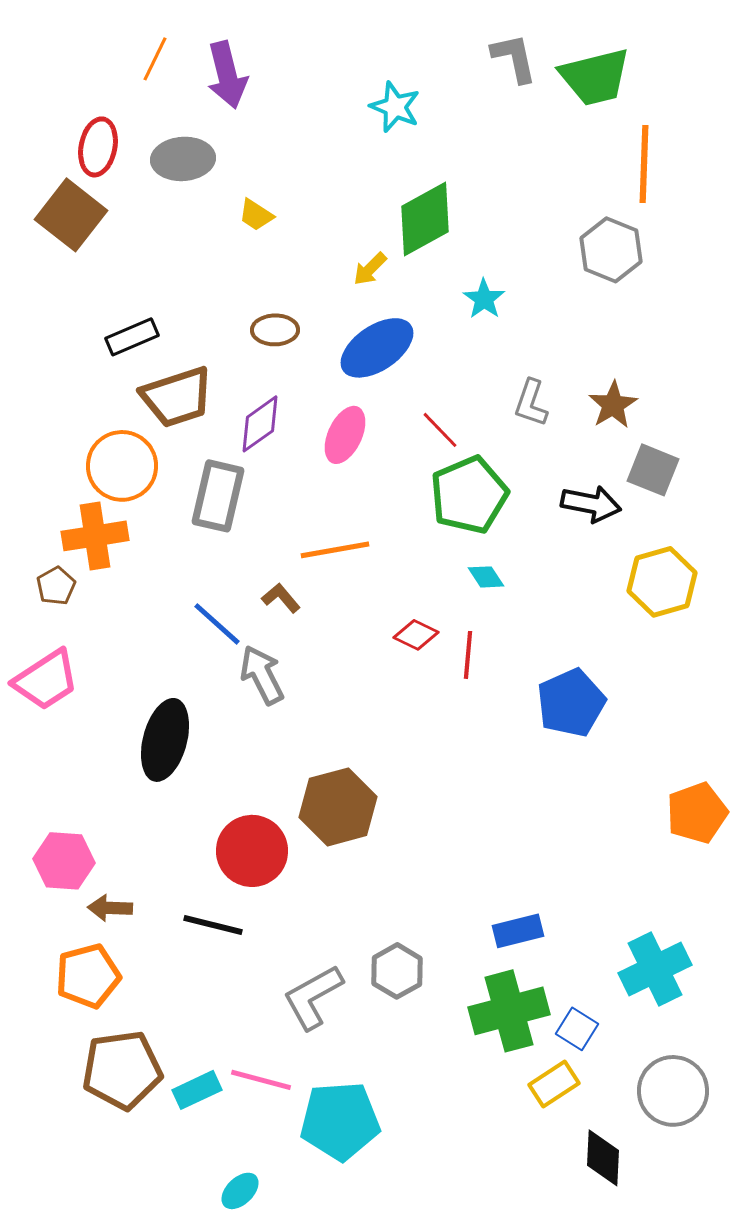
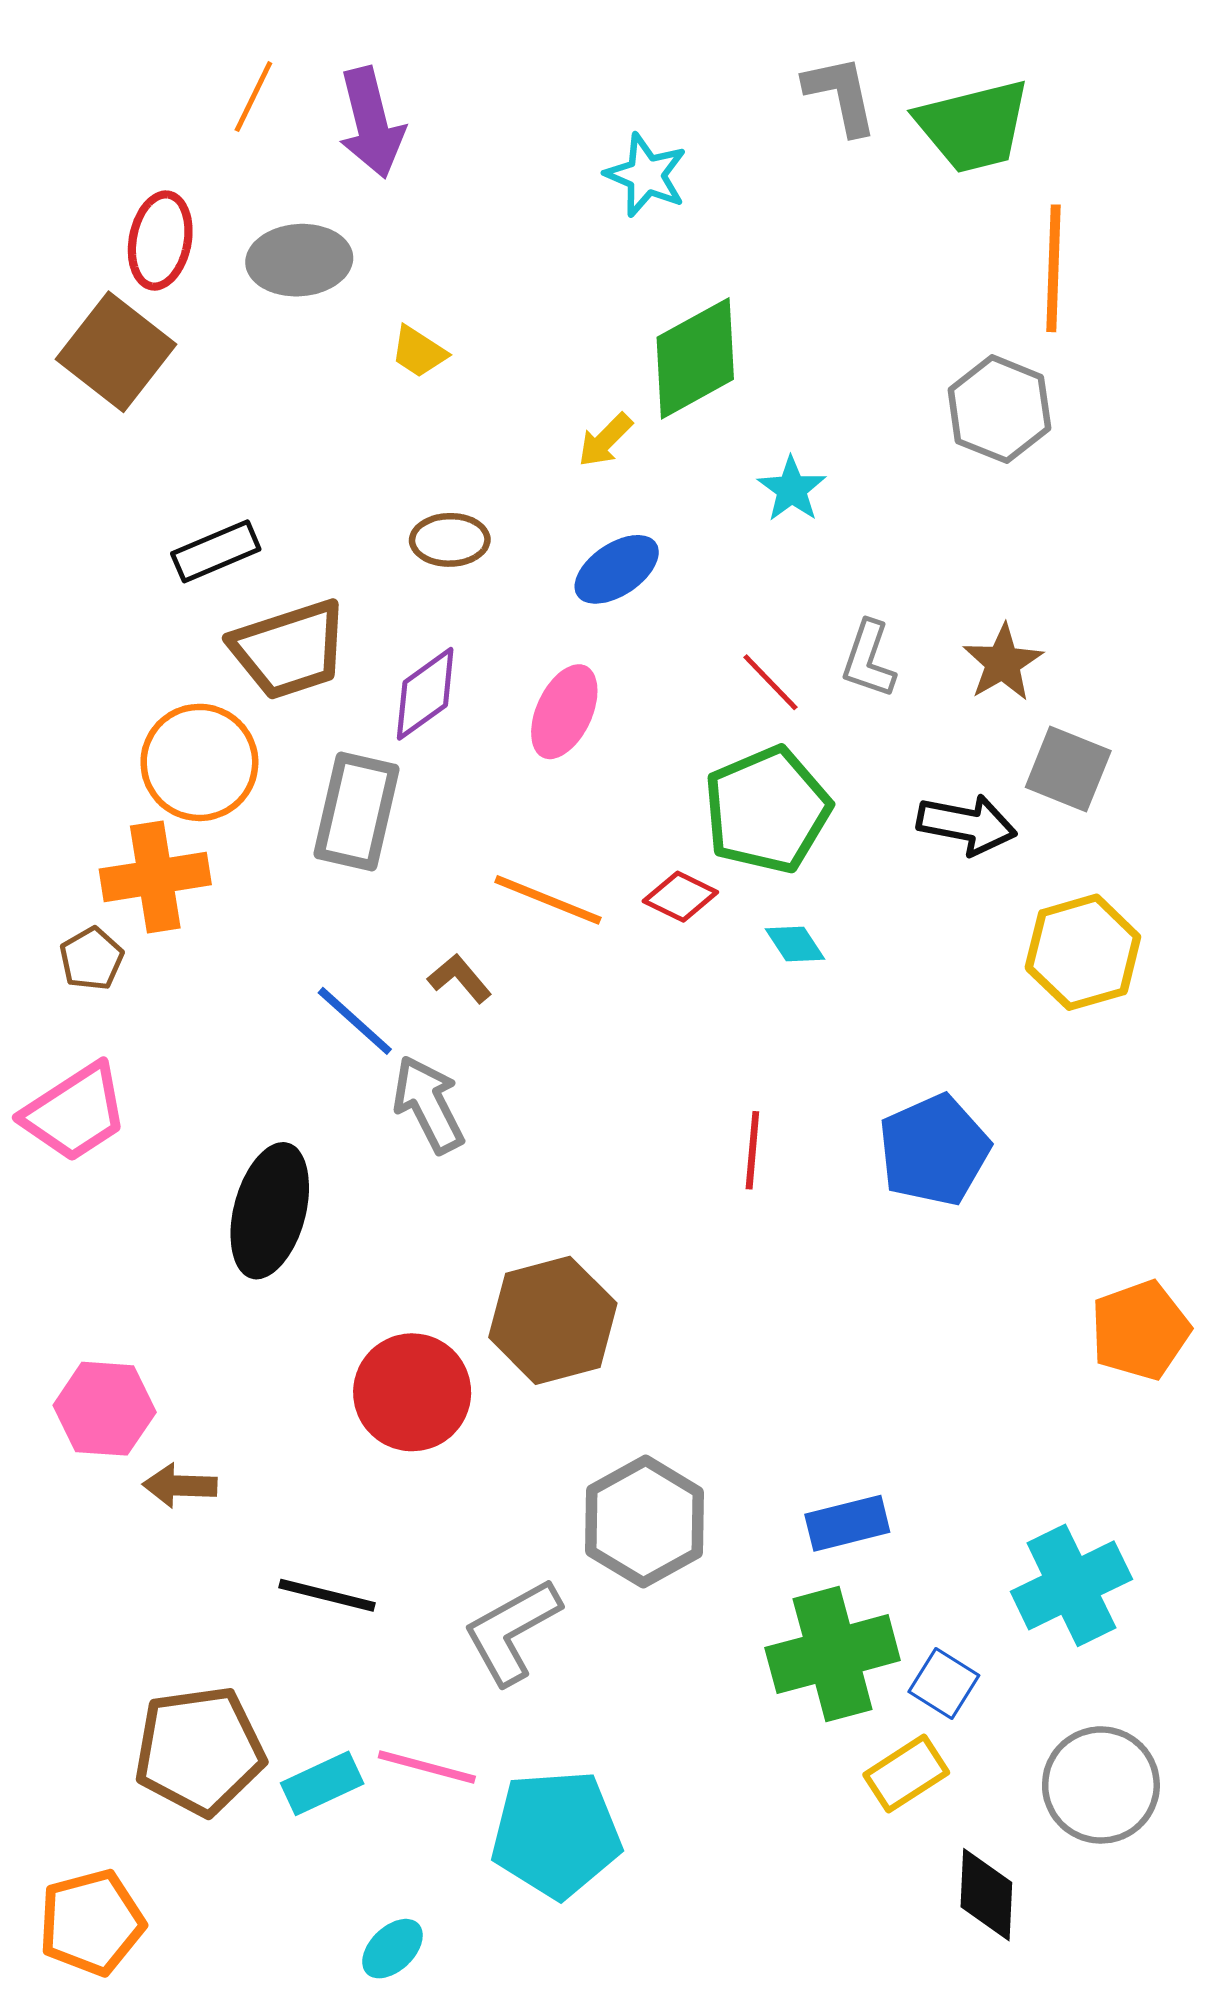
blue ellipse: (377, 348) -> (617, 569), size x0.7
red line: (440, 430) -> (770, 682), moved
orange line: (335, 550) -> (548, 900), turned 32
red diamond: (416, 635) -> (680, 897), moved
red line: (468, 655) -> (752, 1150), moved
black line: (213, 925) -> (327, 1595), moved
gray hexagon: (397, 971) -> (644, 1522), moved, size x1.4
orange pentagon: (88, 976) -> (91, 1922), moved

